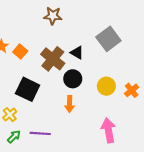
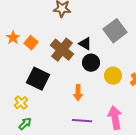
black circle: (73, 79) -> (91, 63), moved
purple line: (40, 133) -> (82, 121), moved

